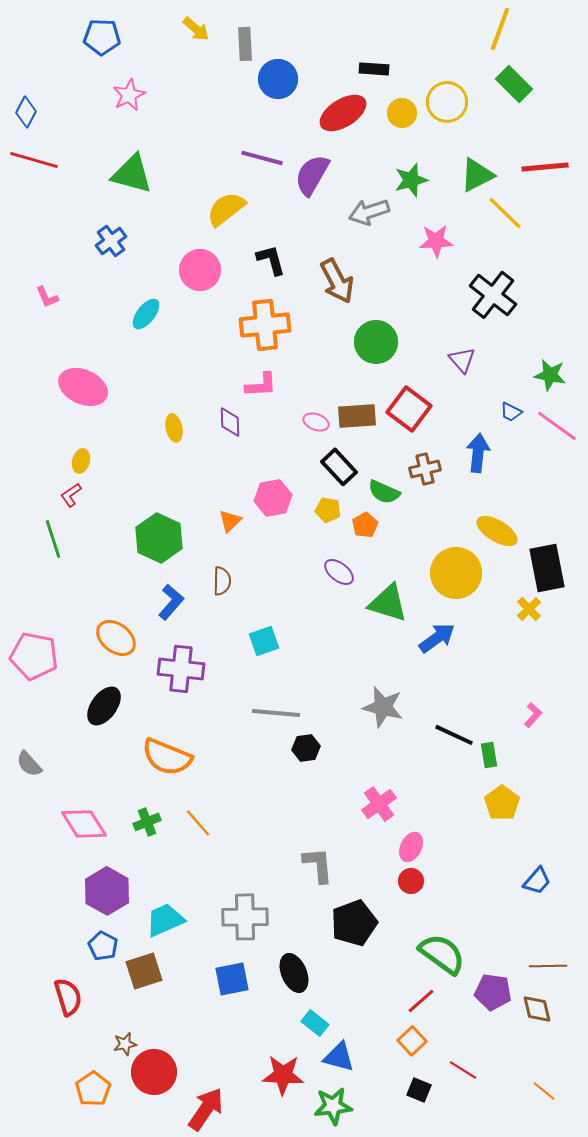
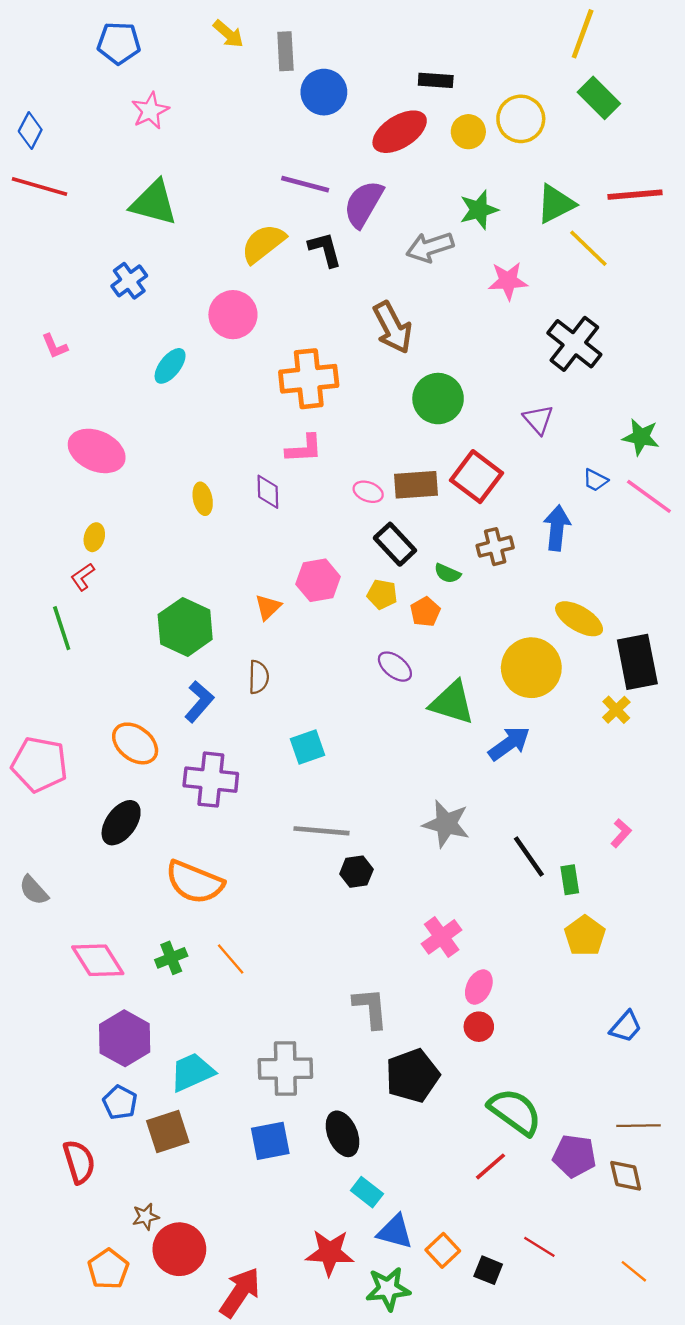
black L-shape: (271, 260) -> (325, 249), moved
green semicircle: (384, 492) -> (447, 573), size x0.7
black line: (454, 735) -> (529, 856), turned 30
orange square: (412, 1041) -> (443, 1250), moved

